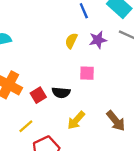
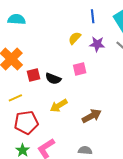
pink square: (87, 73) -> (80, 69), turned -32
brown arrow: (116, 121) -> (92, 116), turned -96

